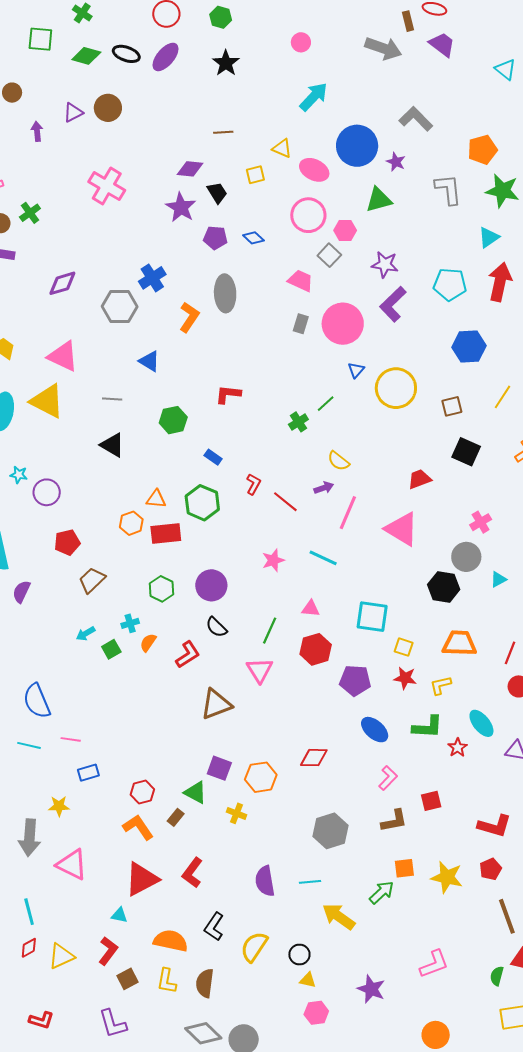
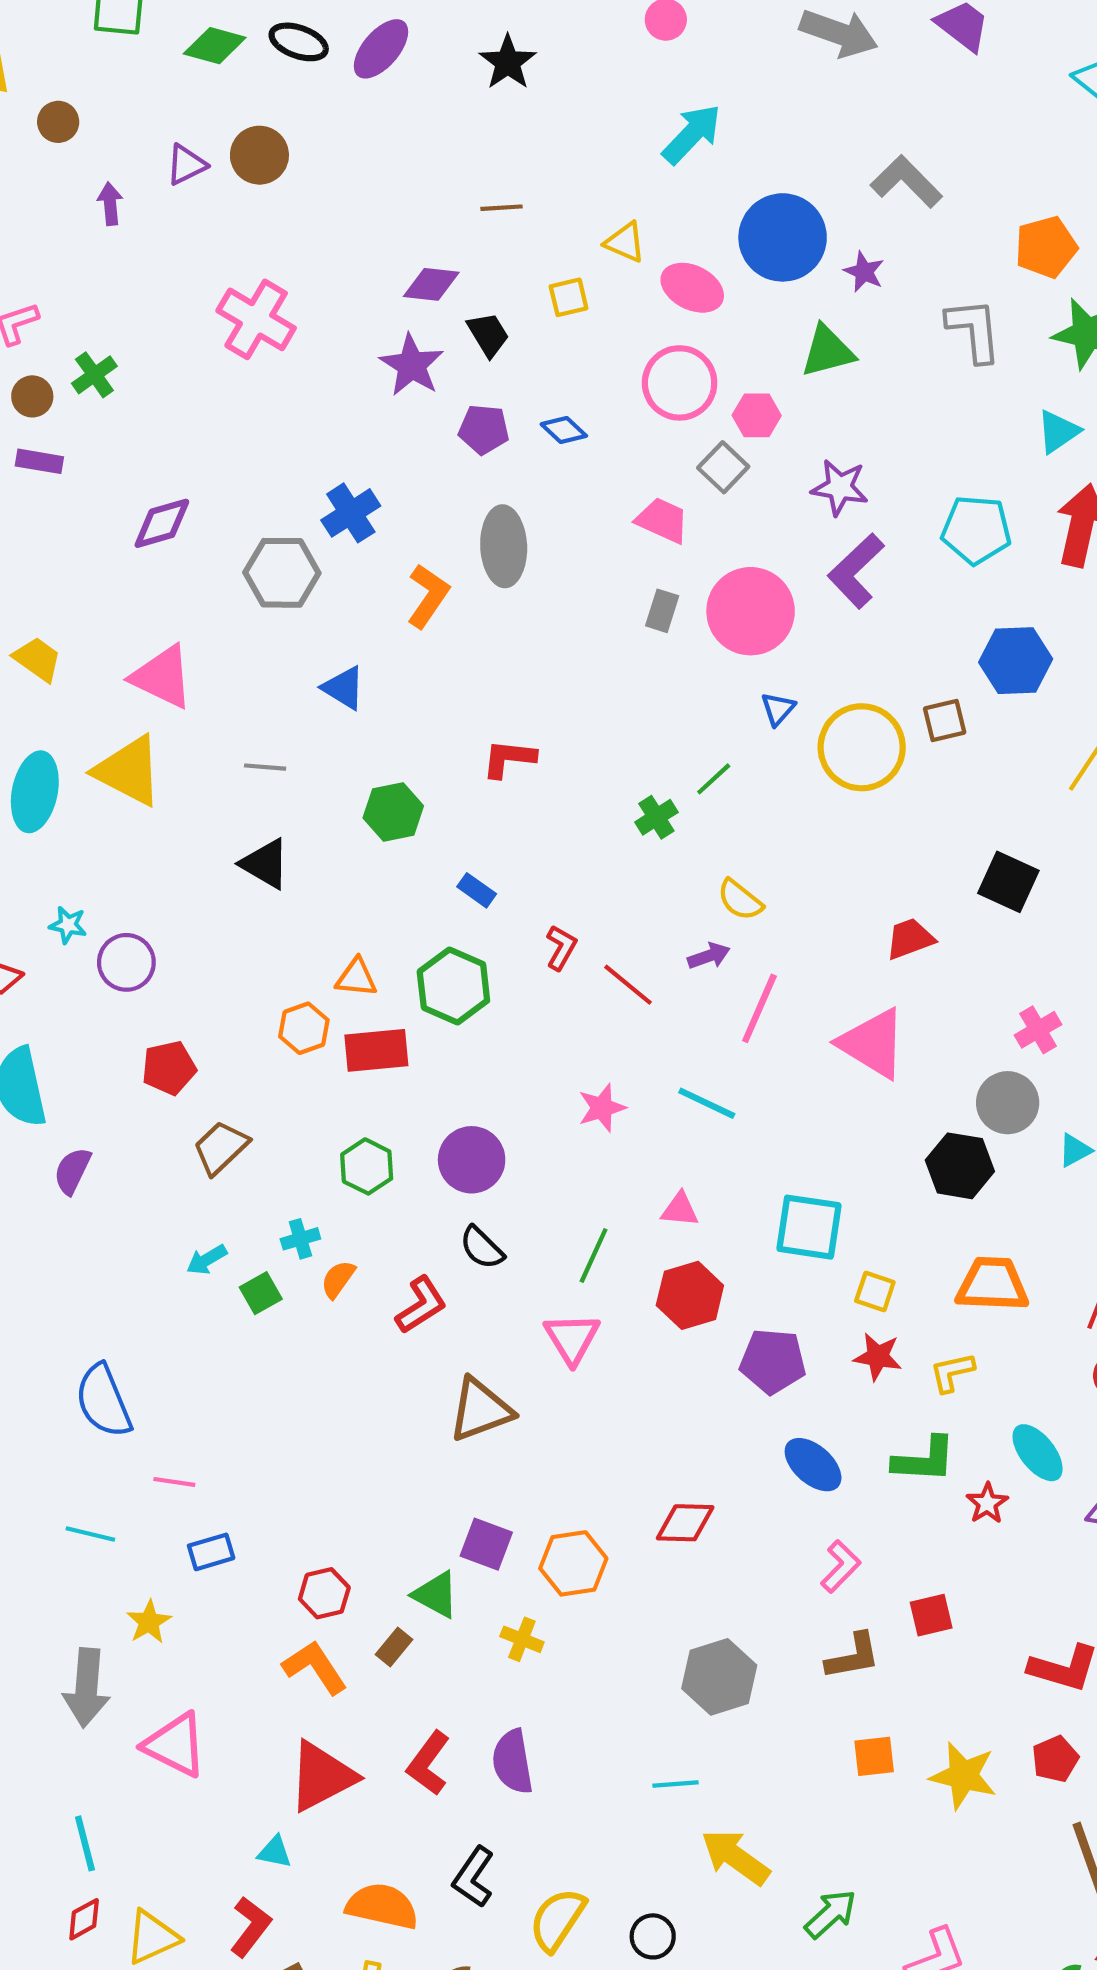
brown square: (452, 406) -> (945, 721), moved
cyan line: (29, 745) -> (90, 1534), moved
yellow star: (59, 806) -> (149, 1622), turned -30
purple semicircle: (265, 881) -> (513, 1762), moved
green arrow: (382, 892) -> (831, 1914), moved

